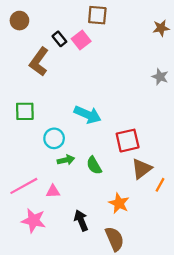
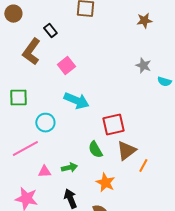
pink square: (81, 40) -> (66, 66), moved
green arrow: (66, 160) -> (69, 168), moved
green semicircle: (94, 165) -> (95, 150), moved
pink line: (24, 186) -> (25, 149), moved

